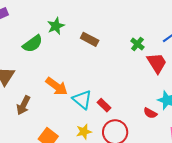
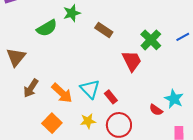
green cross: (137, 44) -> (151, 40), size x1.5
red trapezoid: (157, 63) -> (132, 61), moved
orange arrow: (57, 86) -> (62, 93), moved

